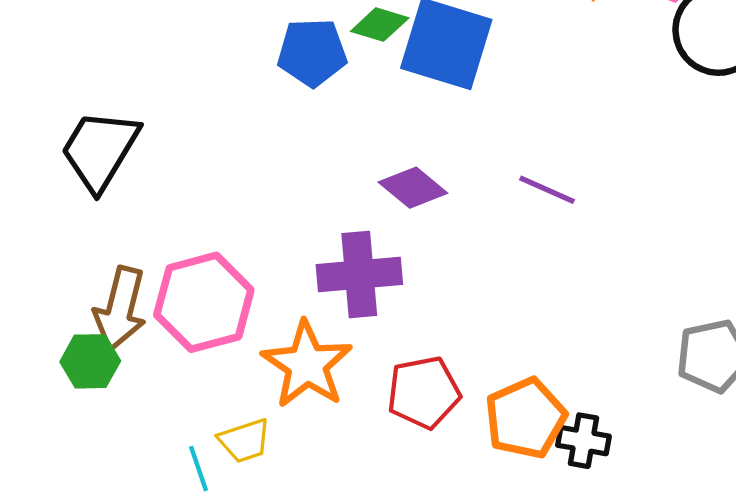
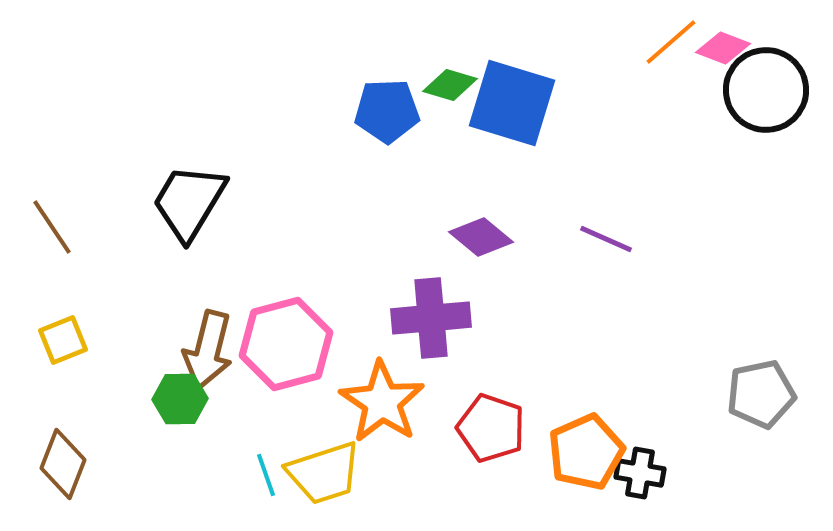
red pentagon: (424, 392) -> (491, 428), turned 30
yellow trapezoid: (245, 441) -> (324, 473), size x1.5
cyan line: (198, 469) -> (266, 475), moved

